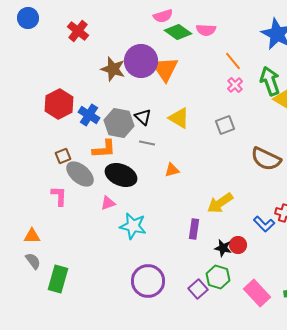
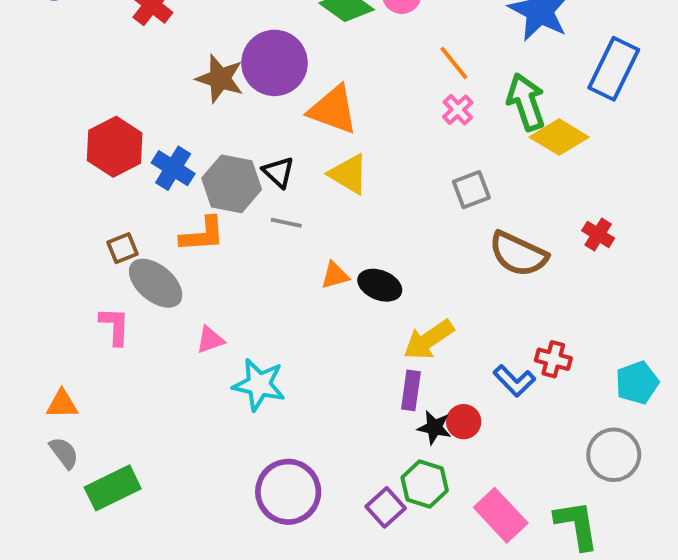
orange triangle: (165, 69) -> (333, 110), moved, turned -36
gray square: (225, 125) -> (471, 190), moved
black ellipse: (121, 175) -> (380, 285), moved, size x0.7
purple rectangle: (194, 229) -> (411, 390), moved
green rectangle: (58, 279) -> (113, 488), turned 48

